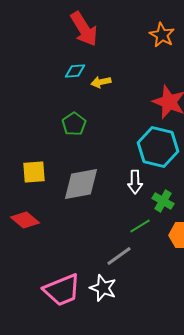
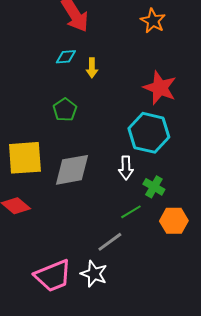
yellow arrow: (101, 82) -> (92, 68), turned -78
yellow square: (34, 172) -> (25, 158), size x1.5

